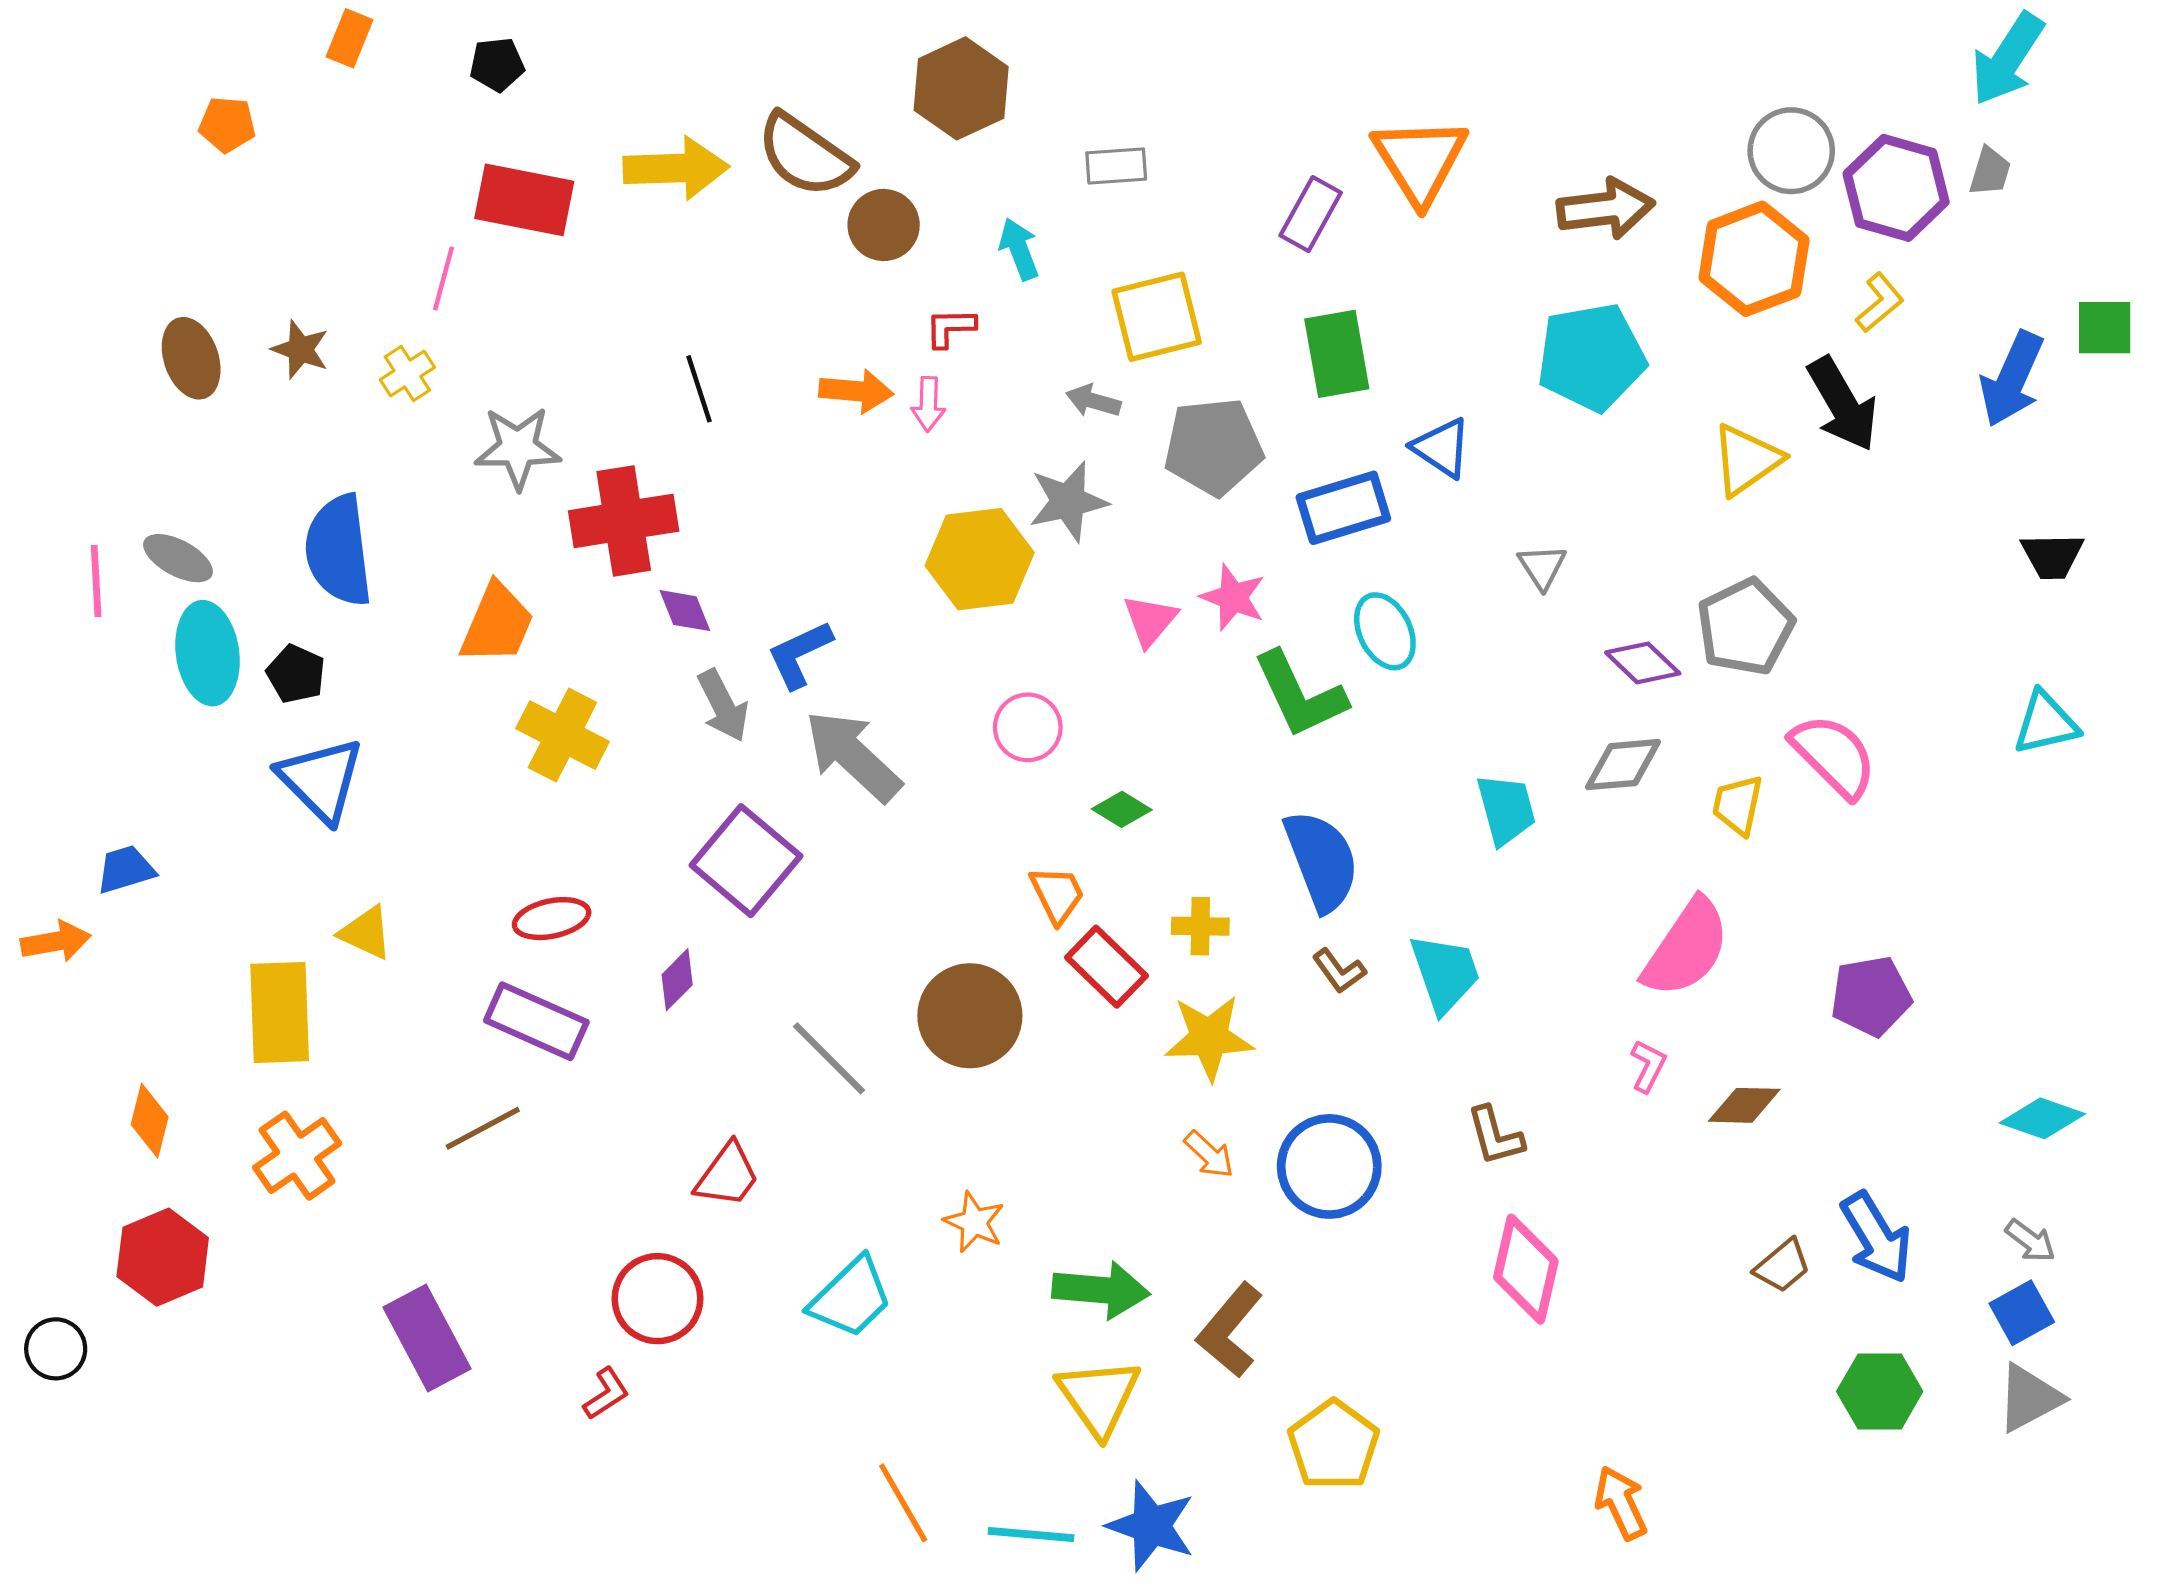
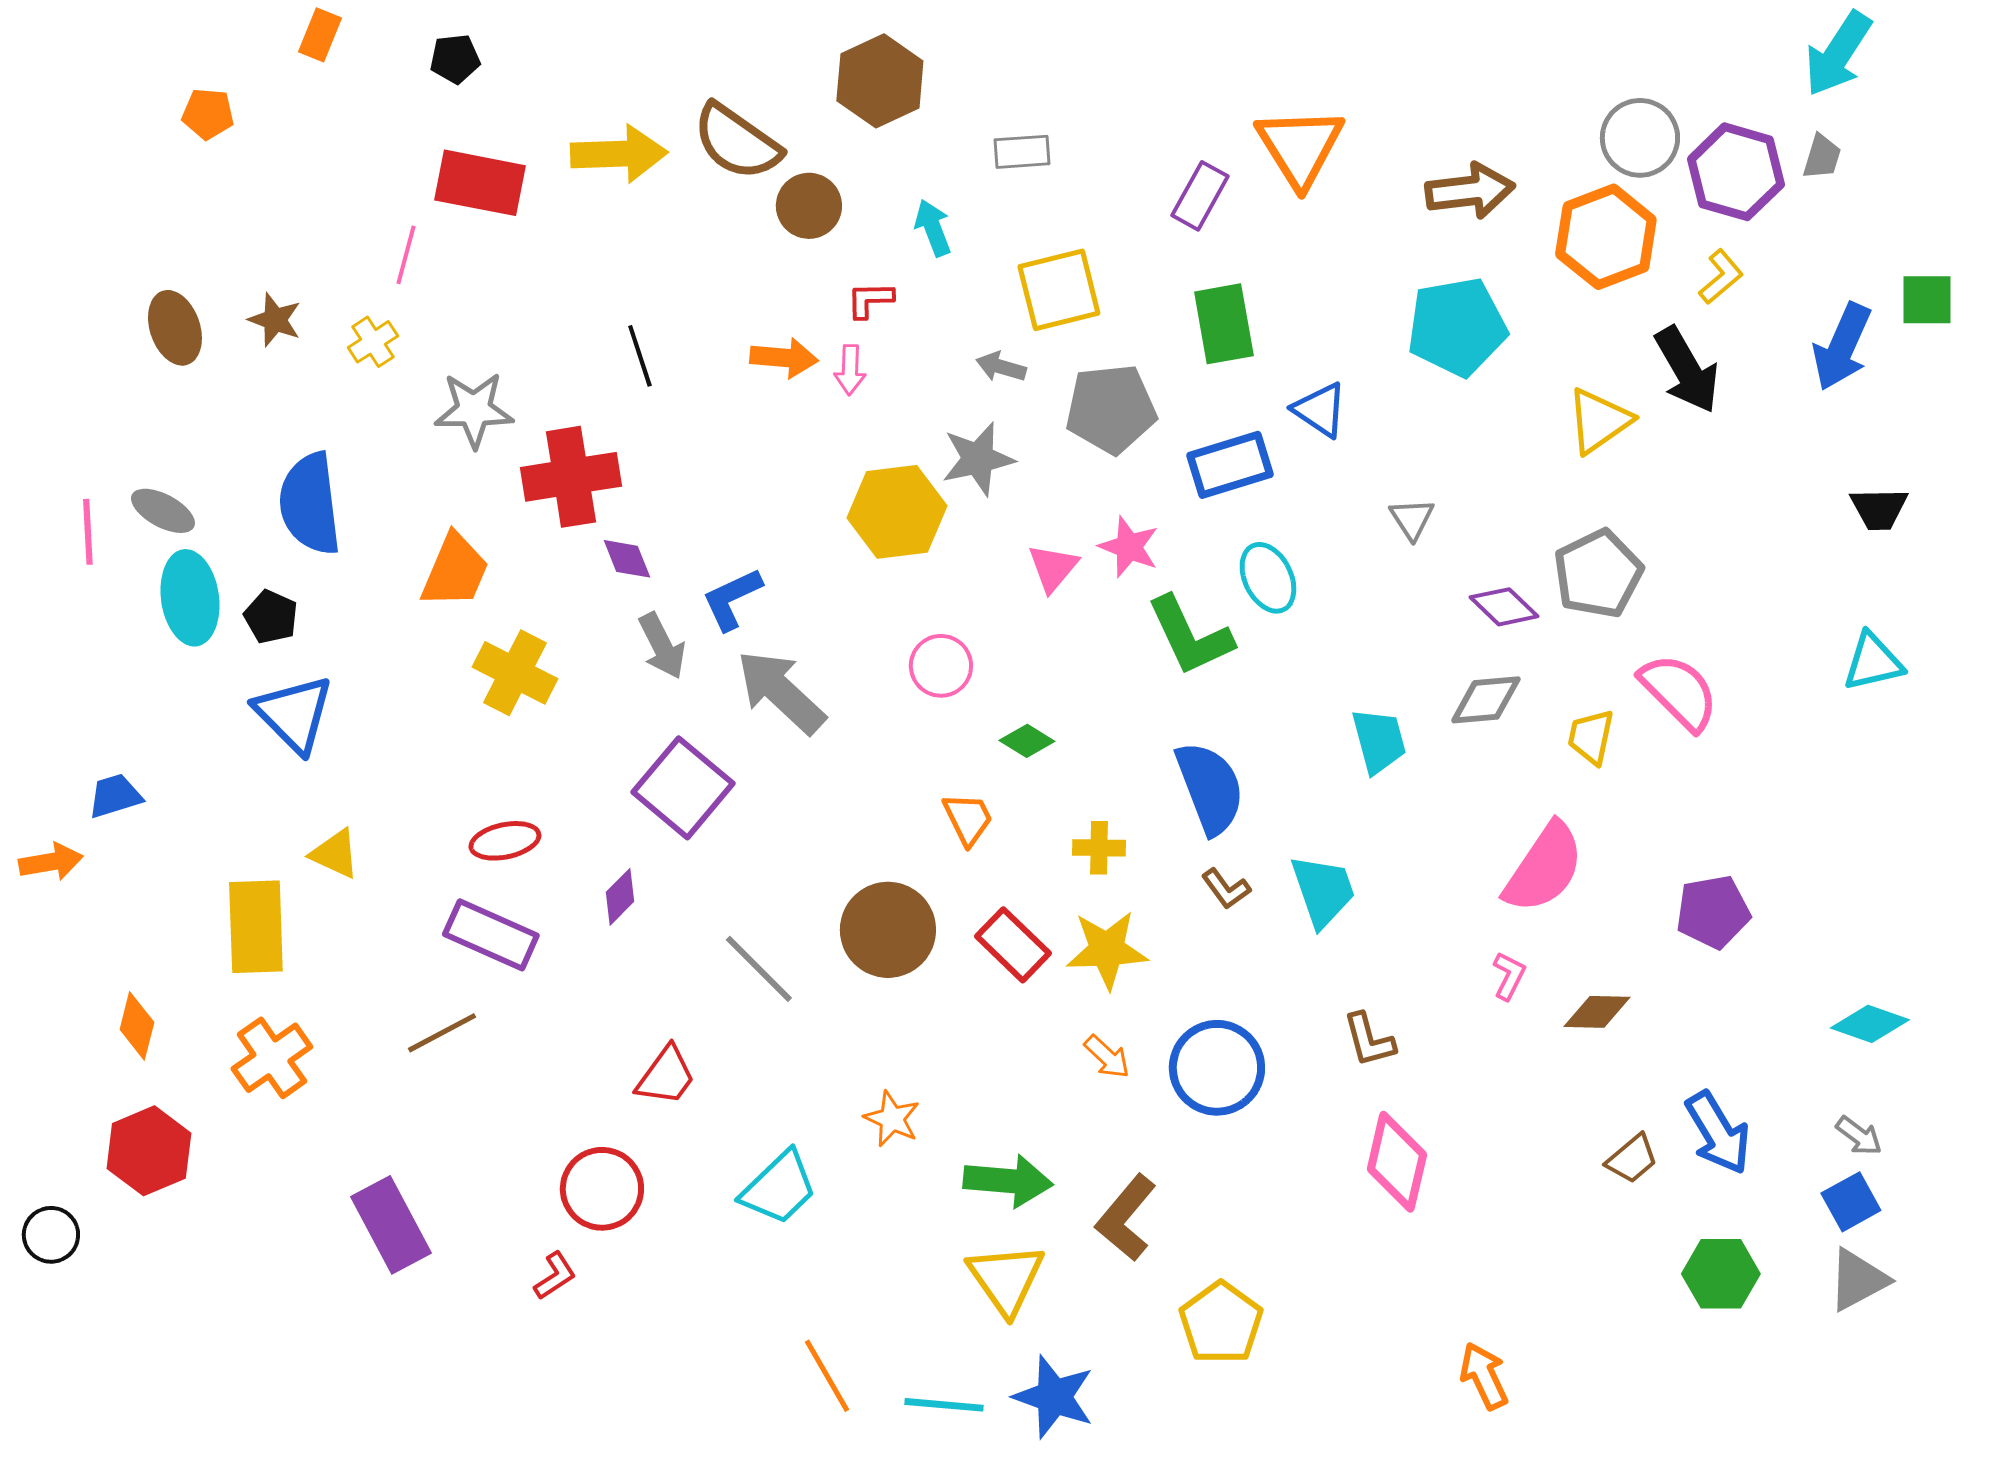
red rectangle: (1106, 967) -> (1013, 945), moved

